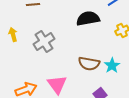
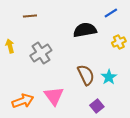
brown semicircle: (89, 63) -> (86, 75), turned -125

